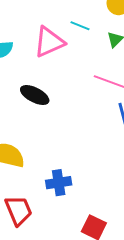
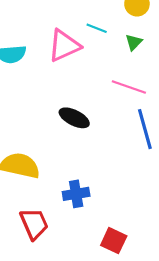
black ellipse: (35, 95) -> (74, 118), moved

